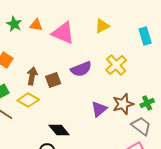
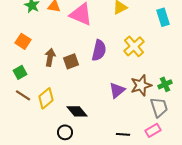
purple semicircle: (81, 69) -> (99, 50), turned -55
yellow diamond: (28, 100) -> (46, 98), moved, turned -70
gray trapezoid: (141, 126) -> (159, 107), turned 35

